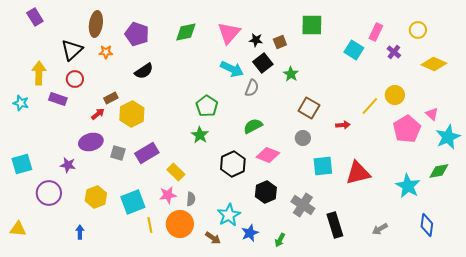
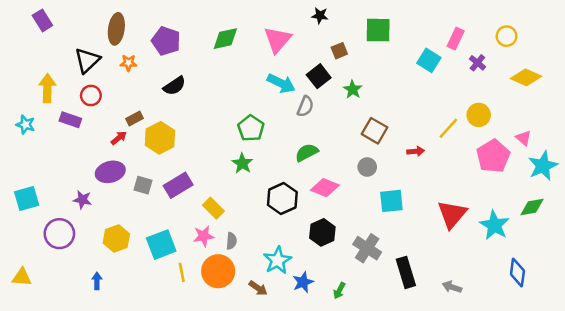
black star: (256, 40) -> (320, 16), moved
red triangle: (358, 173) -> (452, 214), moved, turned -36
gray arrow: (380, 229) -> (452, 287), moved, turned 49

